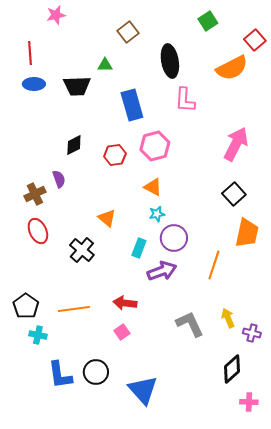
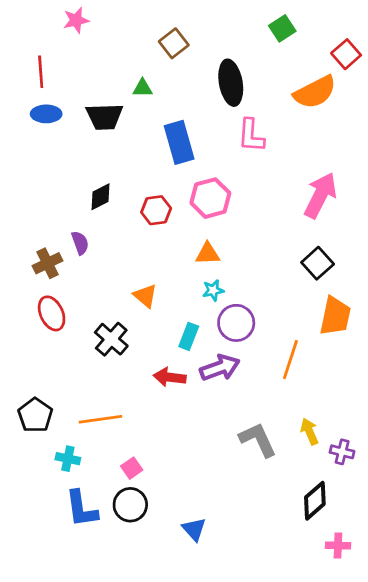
orange triangle: (153, 187) -> (208, 254), turned -30
red arrow: (125, 303) -> (170, 377), moved
pink square: (122, 332) -> (132, 468), moved
cyan cross: (38, 335) -> (68, 459), moved
blue triangle: (143, 390) -> (194, 529), size x0.6

